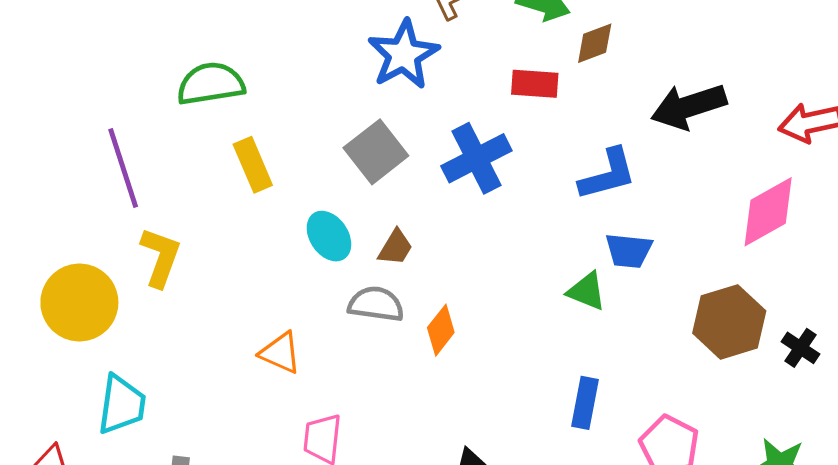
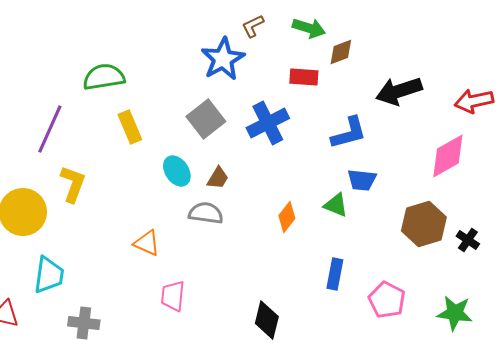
purple line: (123, 168) -> (50, 129), turned 42
orange diamond: (441, 330) -> (287, 217), moved

